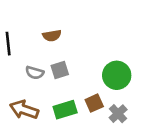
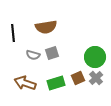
brown semicircle: (52, 36) -> (46, 27), size x1.5
gray cross: (118, 114) -> (96, 78), moved

